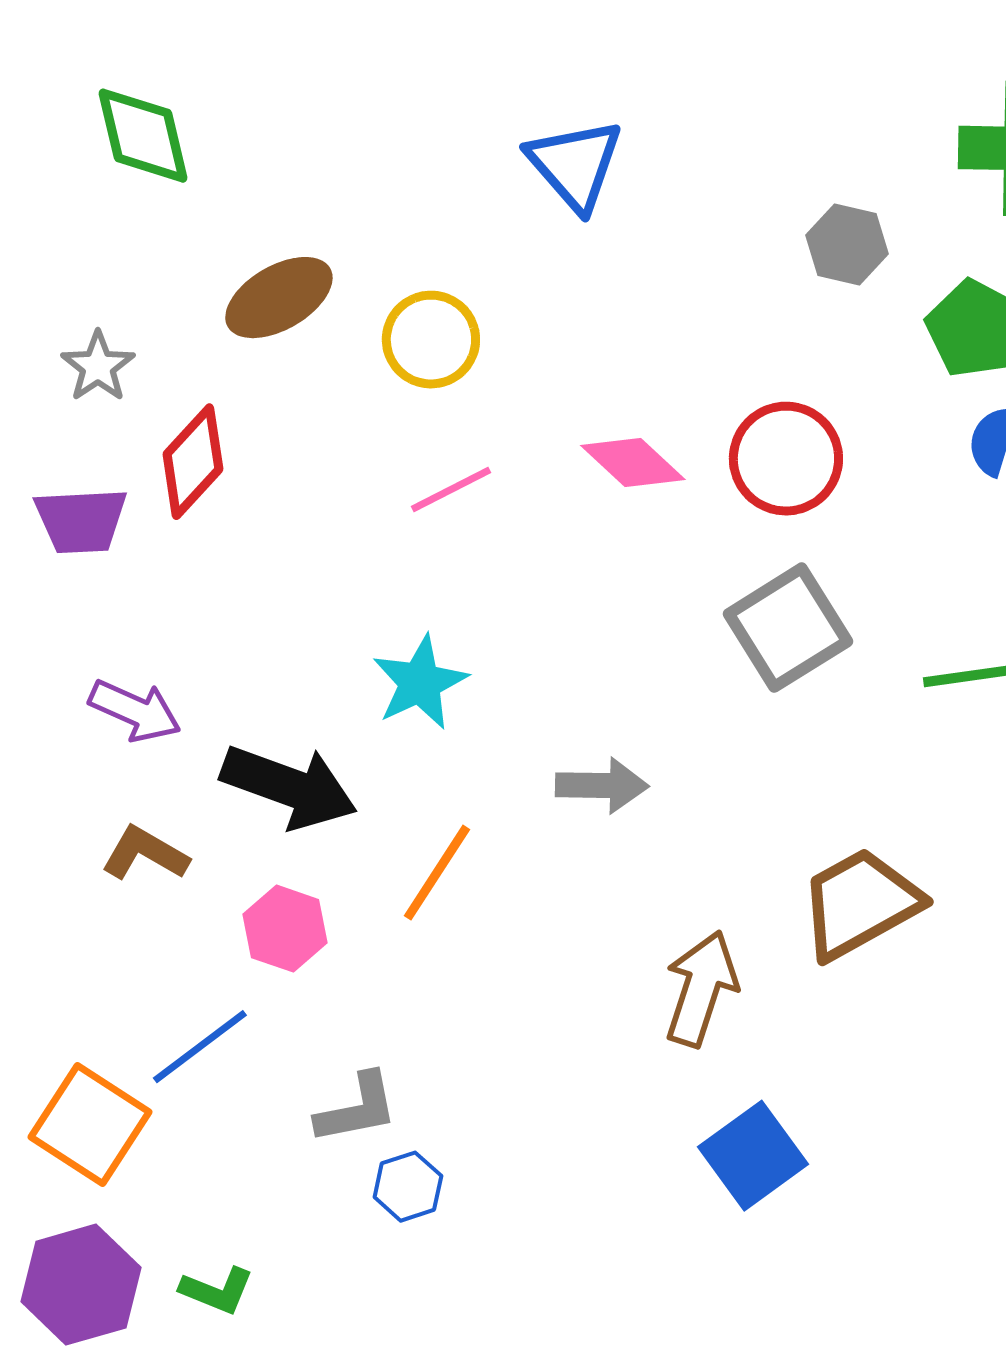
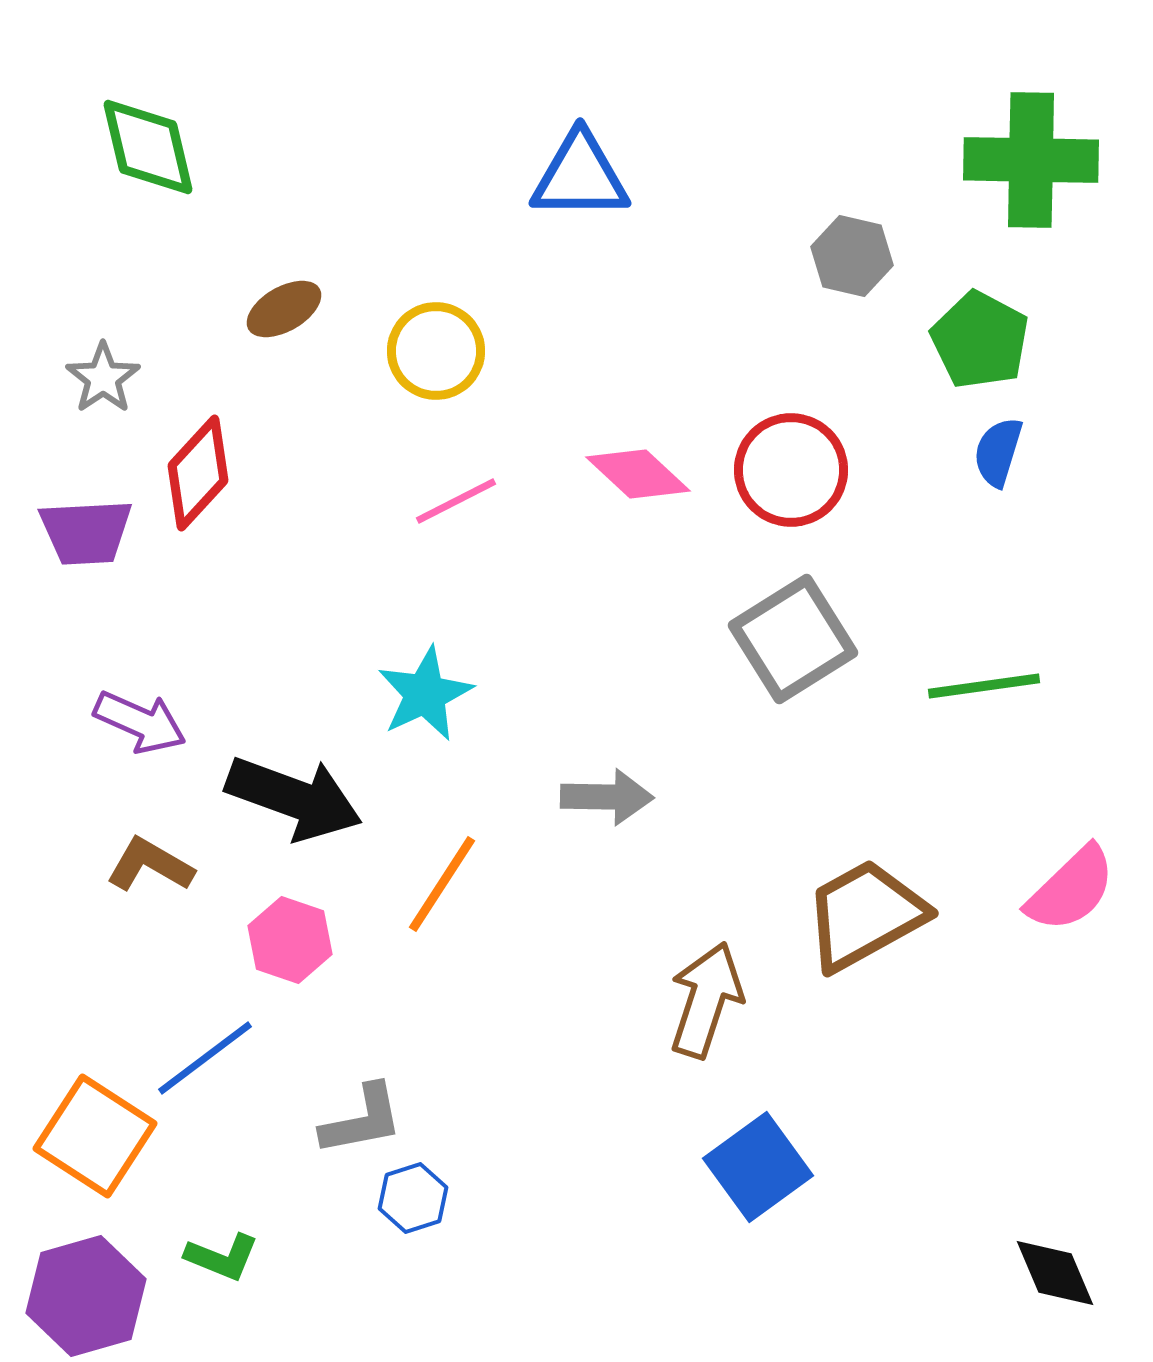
blue triangle: (575, 165) -> (580, 176), turned -49
brown ellipse: (279, 298) -> (284, 309), size x0.7
green L-shape: (217, 1291) -> (222, 1257), moved

